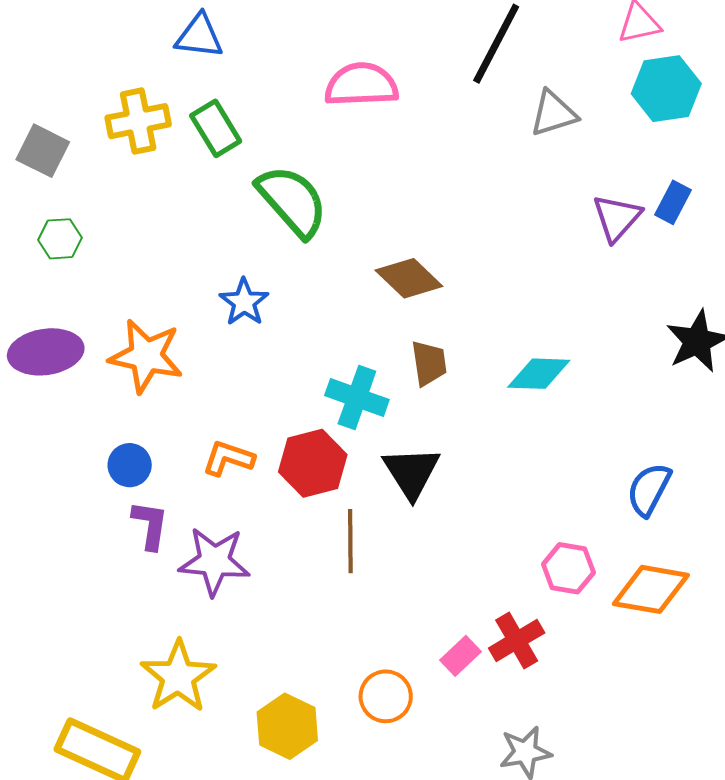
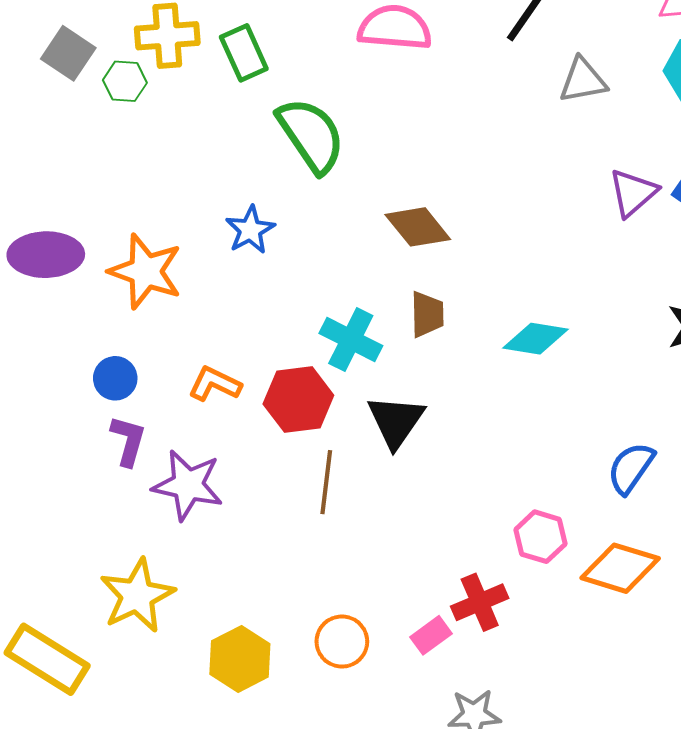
green hexagon: (60, 239) -> (125, 81), moved
pink rectangle: (460, 656) -> (431, 635), moved

